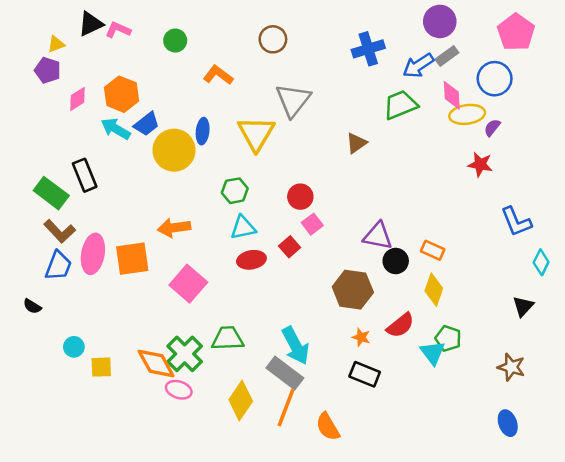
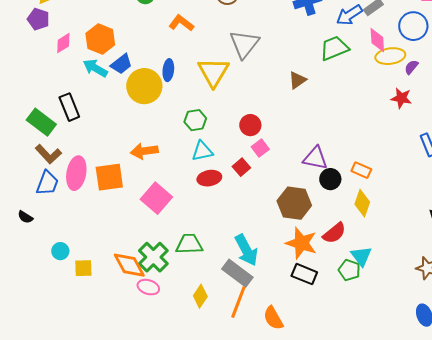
orange star: (361, 337) -> (301, 243), size x2.0
green pentagon: (448, 338) -> (349, 270), moved
yellow diamond: (241, 400) -> (200, 296), size x0.7

